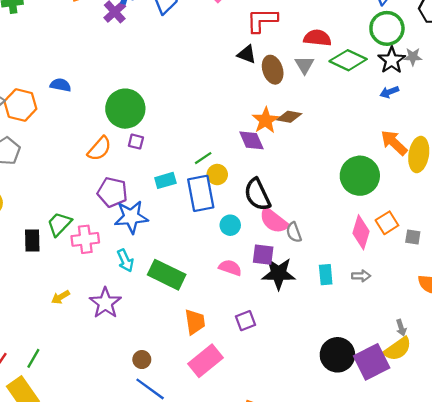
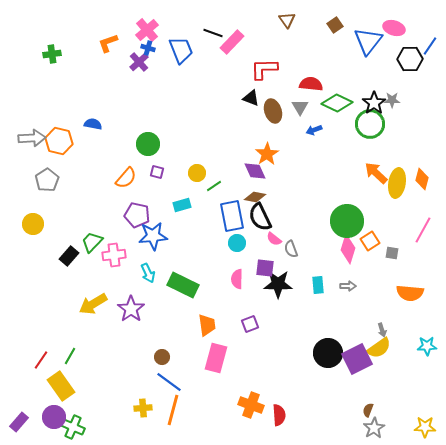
green circle: (387, 28) -> (370, 124), moved
blue arrow: (389, 92) -> (314, 130), moved
green circle: (125, 109) -> (148, 144), size x0.7
brown diamond: (289, 117) -> (255, 197), moved
yellow circle: (217, 175) -> (197, 173), moved
green circle: (360, 176) -> (347, 221), moved
blue rectangle: (201, 193) -> (232, 216), moved
pink semicircle: (274, 220) -> (274, 239), size x0.6
black rectangle: (32, 241) -> (69, 256), turned 42
pink semicircle: (230, 268) -> (237, 279), turned -108
yellow arrow: (61, 297) -> (93, 304), size x1.8
pink rectangle: (205, 361) -> (216, 358), turned -36

